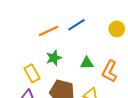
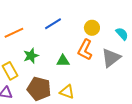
orange line: (49, 31) -> (14, 33), moved
orange L-shape: (109, 71) -> (85, 50), moved

